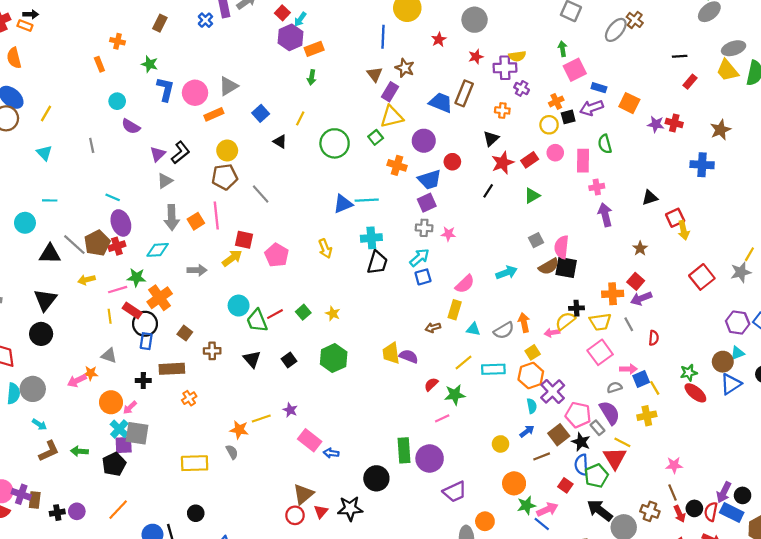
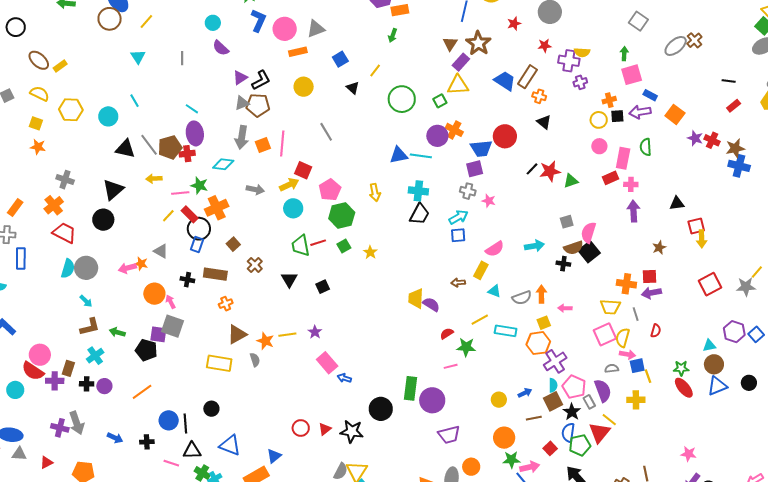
brown star: (405, 68) -> (478, 43), size x1.4
purple cross: (522, 88) -> (580, 82), turned 32
orange cross: (502, 110) -> (539, 96), moved
brown star: (720, 130) -> (735, 148), moved
black triangle: (491, 138) -> (544, 122), turned -49
purple circle: (424, 141) -> (437, 136), moved
red rectangle: (530, 160) -> (611, 178), moved
red circle: (452, 162) -> (505, 136), size x1.5
red star: (503, 163) -> (550, 171), moved
blue cross: (702, 165) -> (739, 166), moved
brown pentagon: (225, 177) -> (258, 105), moved
cyan line: (50, 200) -> (134, 101), turned 48
black square: (566, 267) -> (589, 252), turned 30
red square: (636, 281) -> (649, 277), turned 35
cyan circle: (239, 306) -> (293, 208), moved
black cross: (576, 308) -> (563, 264), moved
yellow line: (110, 316) -> (168, 216), turned 40
yellow semicircle: (565, 321) -> (623, 338), moved, turned -48
brown cross: (212, 351) -> (255, 265), turned 35
cyan triangle: (737, 353) -> (709, 346), moved
green hexagon: (334, 358) -> (342, 215), moved
cyan semicircle: (532, 406) -> (553, 385), moved
pink arrow: (130, 408) -> (171, 302), turned 96
cyan cross: (119, 429) -> (95, 356), moved
black pentagon: (114, 464) -> (146, 350), turned 30
pink star: (674, 465) -> (689, 454), moved
purple cross: (21, 494) -> (55, 381), moved, turned -30
brown triangle: (303, 494) -> (237, 334), moved

